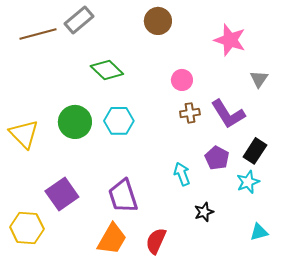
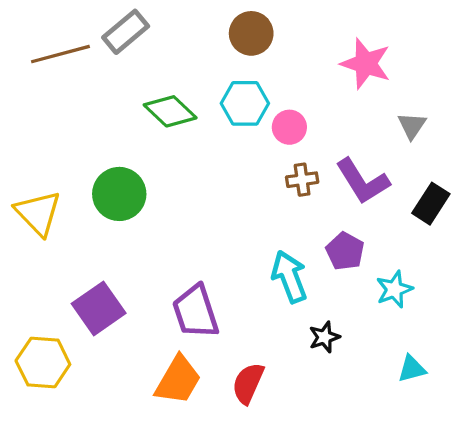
cyan hexagon: (119, 121) -> (245, 103), moved
black rectangle: (255, 151) -> (431, 204), moved
cyan arrow: (182, 174) -> (289, 277), size x1.4

